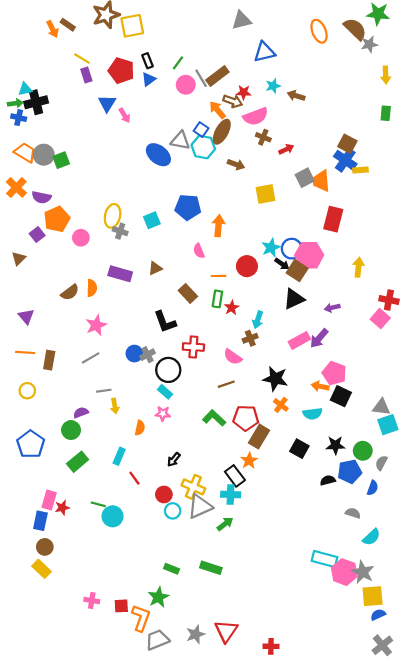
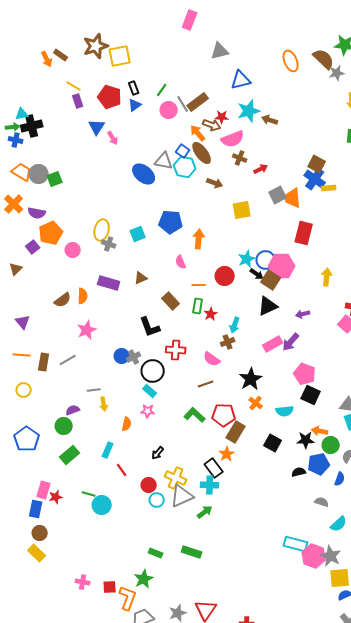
cyan star: (273, 86) -> (249, 111), size x1.6
brown ellipse: (222, 132) -> (202, 153), turned -65
gray line: (91, 358) -> (68, 360), moved
black star: (275, 379) -> (251, 379), turned 30
orange arrow: (320, 386) -> (320, 431), moved

